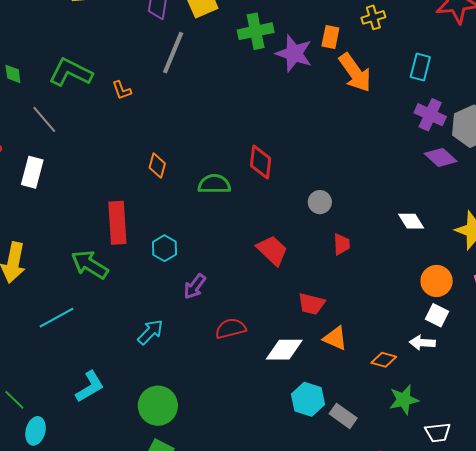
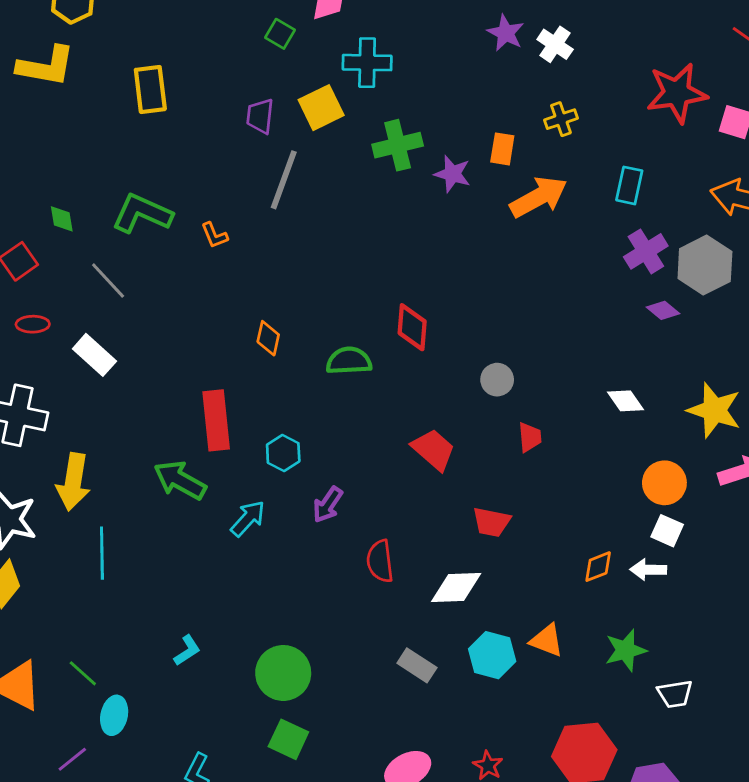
purple star: (294, 53) -> (452, 174), size x0.7
orange arrow: (355, 73) -> (539, 197), turned -81
purple cross: (430, 115) -> (646, 251), turned 36
purple diamond: (441, 157) -> (663, 310), size x0.7
white rectangle: (32, 172) -> (94, 355), turned -60
cyan line: (56, 318) -> (102, 553), moved, turned -60
red semicircle: (231, 328) -> (380, 561), turned -80
cyan arrow: (150, 332) -> (248, 519), moved
orange triangle: (335, 338) -> (547, 640), moved
orange diamond: (384, 360) -> (598, 567), moved, turned -35
cyan L-shape: (90, 387) -> (187, 650), size x0.7
gray rectangle: (343, 416) -> (417, 665), moved

